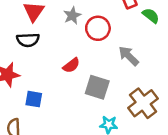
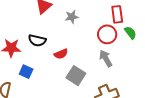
red circle: (98, 28) -> (107, 34), moved
black semicircle: (28, 40) -> (37, 40), moved

